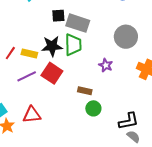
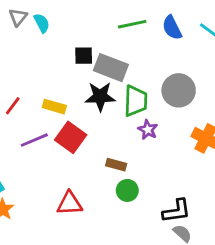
green trapezoid: (73, 45) -> (136, 101), moved
black star: (52, 46) -> (100, 96), moved
yellow rectangle: (29, 53) -> (54, 107), moved
red triangle: (32, 115) -> (70, 203), moved

